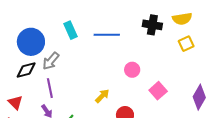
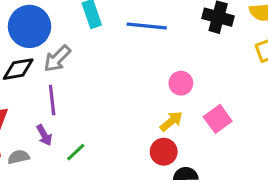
yellow arrow: (102, 96) -> (171, 121), moved

